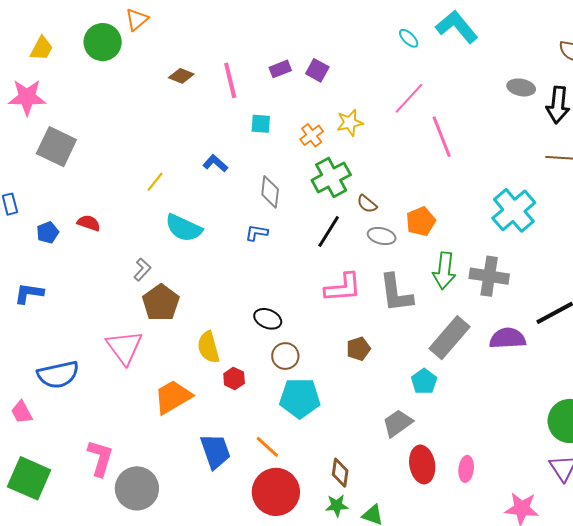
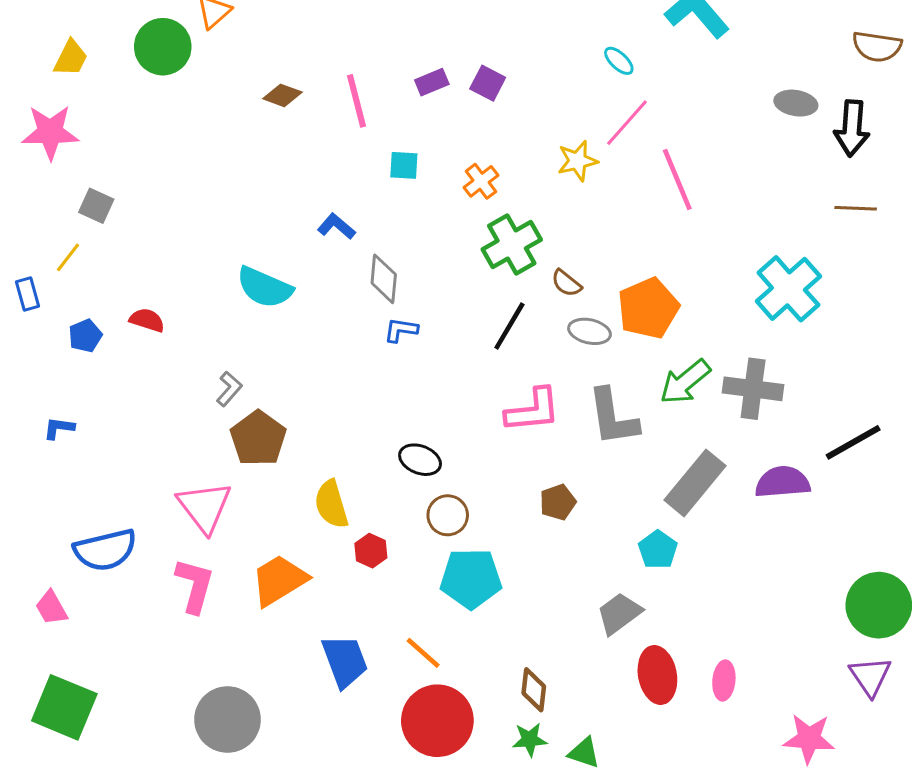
cyan ellipse: (409, 38) -> (619, 61), moved
yellow star: (350, 123) -> (577, 161), moved
gray square: (56, 147) -> (96, 206), size x0.6
yellow line: (155, 182) -> (68, 257), moved
gray diamond: (270, 192) -> (384, 279), moved
orange pentagon: (421, 221) -> (648, 308), size x1.4
cyan semicircle: (184, 228) -> (265, 287), moved
green arrow: (444, 271) -> (685, 382), turned 45
blue L-shape: (29, 293) -> (59, 428), size x0.7
pink L-shape: (100, 458) -> (195, 585), moved

